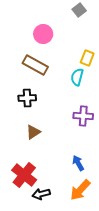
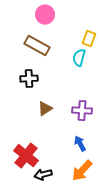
purple cross: (83, 116) -> (82, 111), moved
brown triangle: (33, 132) -> (45, 109), moved

